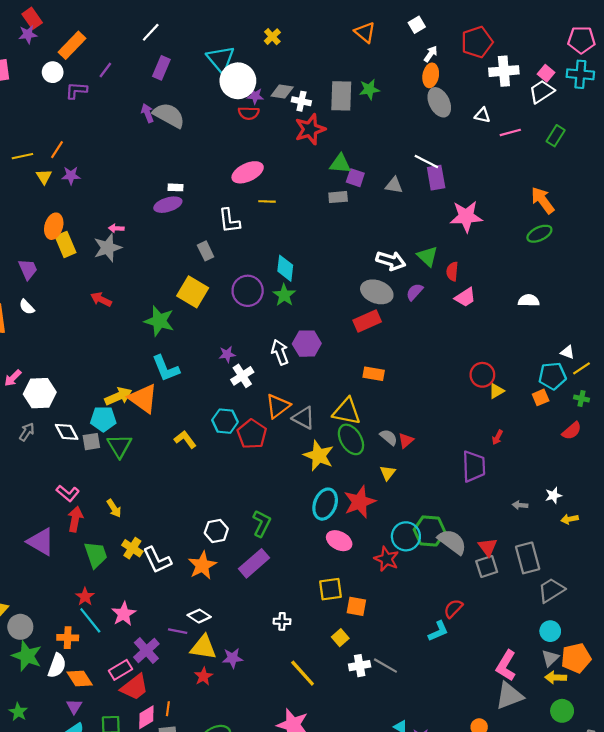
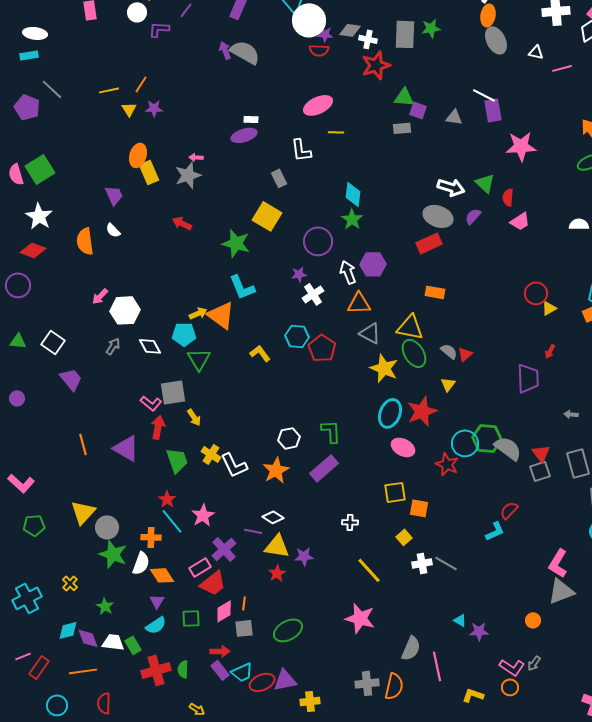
purple circle: (248, 291) -> (318, 241), moved
yellow arrow: (118, 396) -> (198, 313), size x0.7
orange triangle: (278, 406) -> (359, 303), moved, turned 35
gray square: (91, 442) -> (173, 392), moved, size x1.5
green L-shape: (262, 523) -> (331, 431), turned -30

